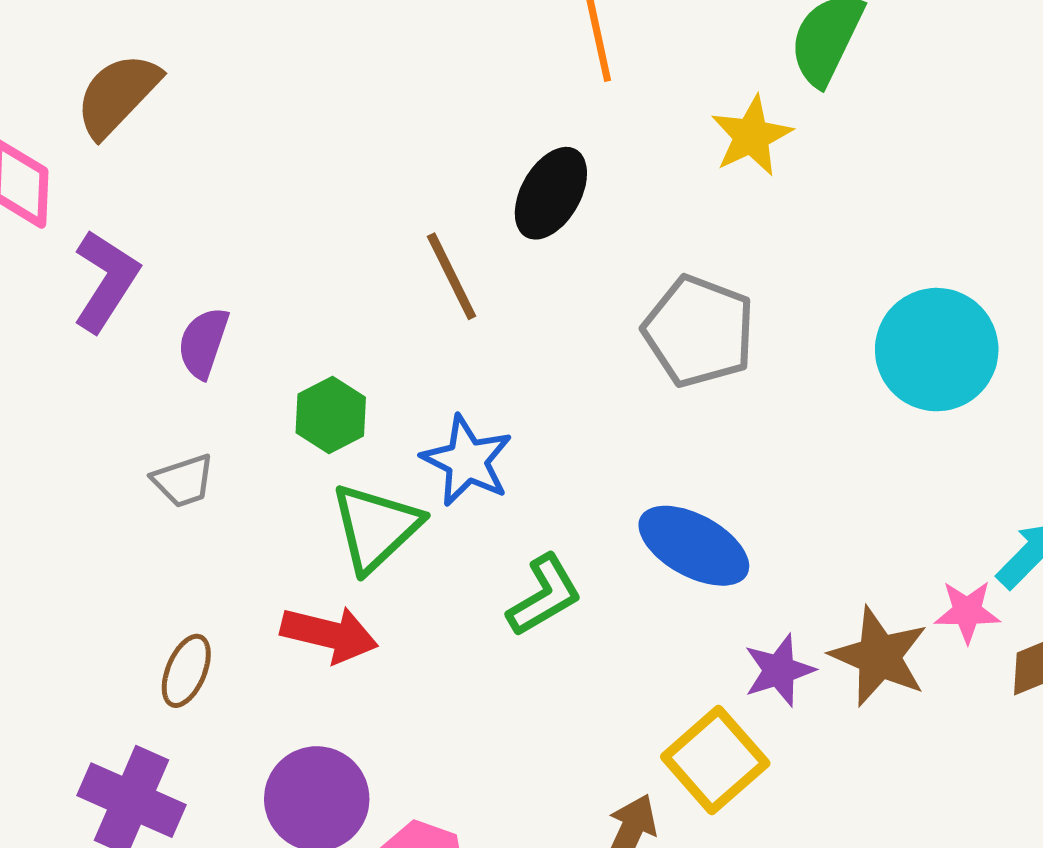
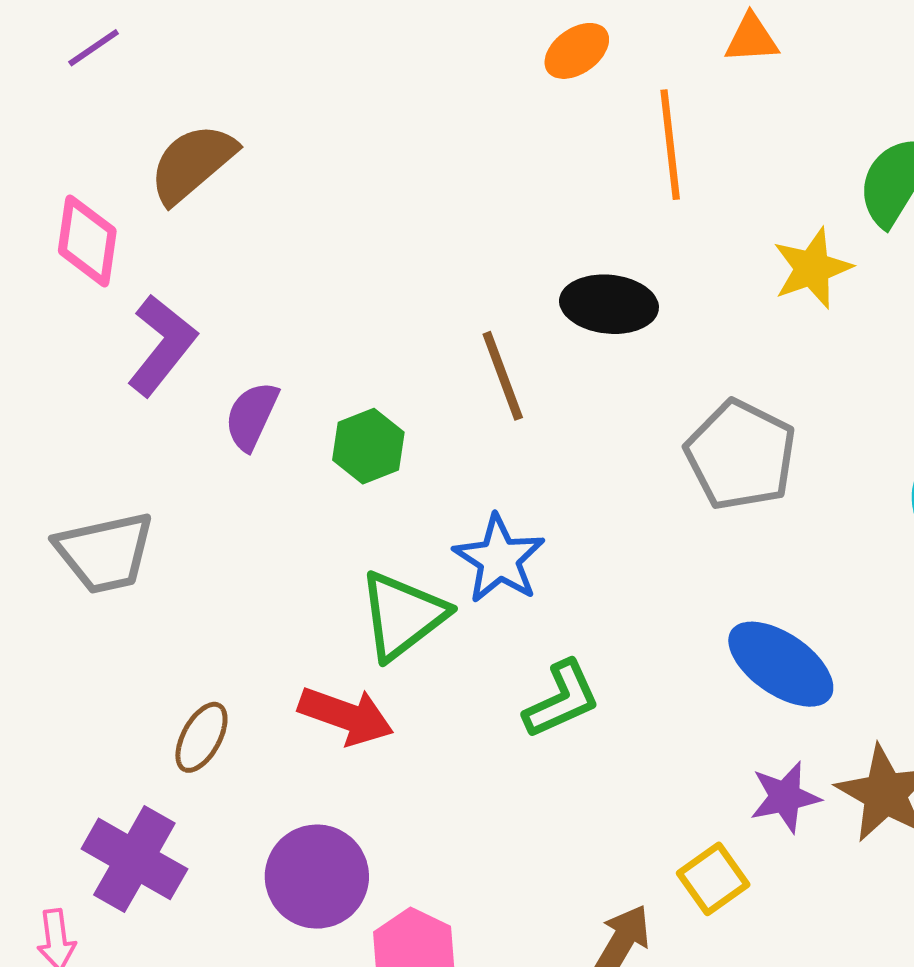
black ellipse: (551, 193) -> (609, 304), turned 60
green hexagon: (331, 415) -> (368, 446), moved
gray trapezoid: (183, 481) -> (105, 553), moved, size x1.6
blue ellipse: (694, 546) -> (781, 664), moved
yellow square: (715, 760) -> (713, 879), size x0.7

